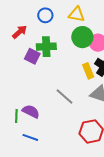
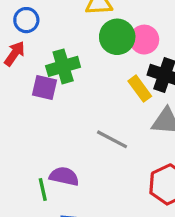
blue circle: (45, 15) -> (26, 20), moved

